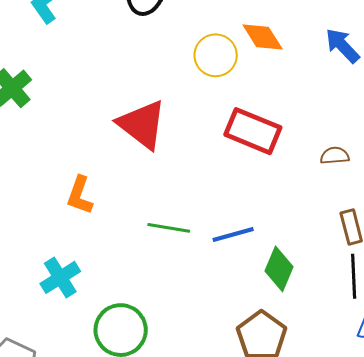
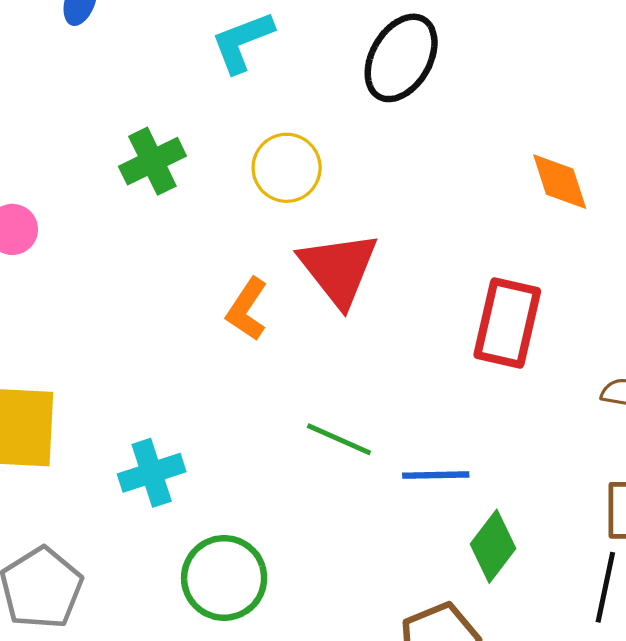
yellow circle: (216, 55) -> (287, 168), moved
red rectangle: (253, 131) -> (507, 323), turned 66
orange L-shape: (80, 195) -> (247, 309), moved

